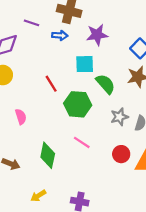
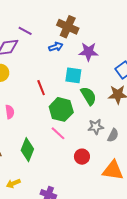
purple line: (32, 23) -> (25, 31), moved
blue arrow: (60, 35) -> (56, 47), turned -32
pink line: (82, 142) -> (58, 133), moved
red circle: (121, 154) -> (82, 157), moved

